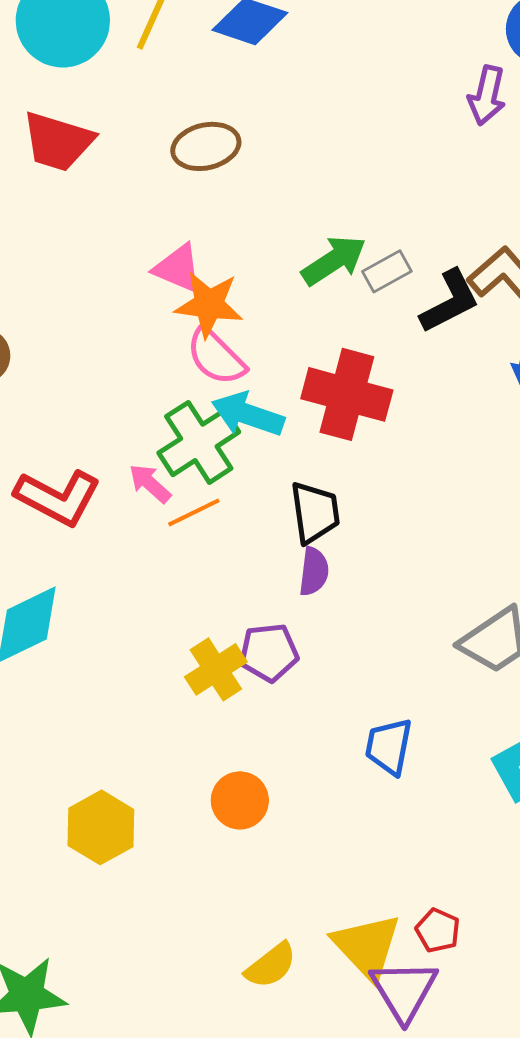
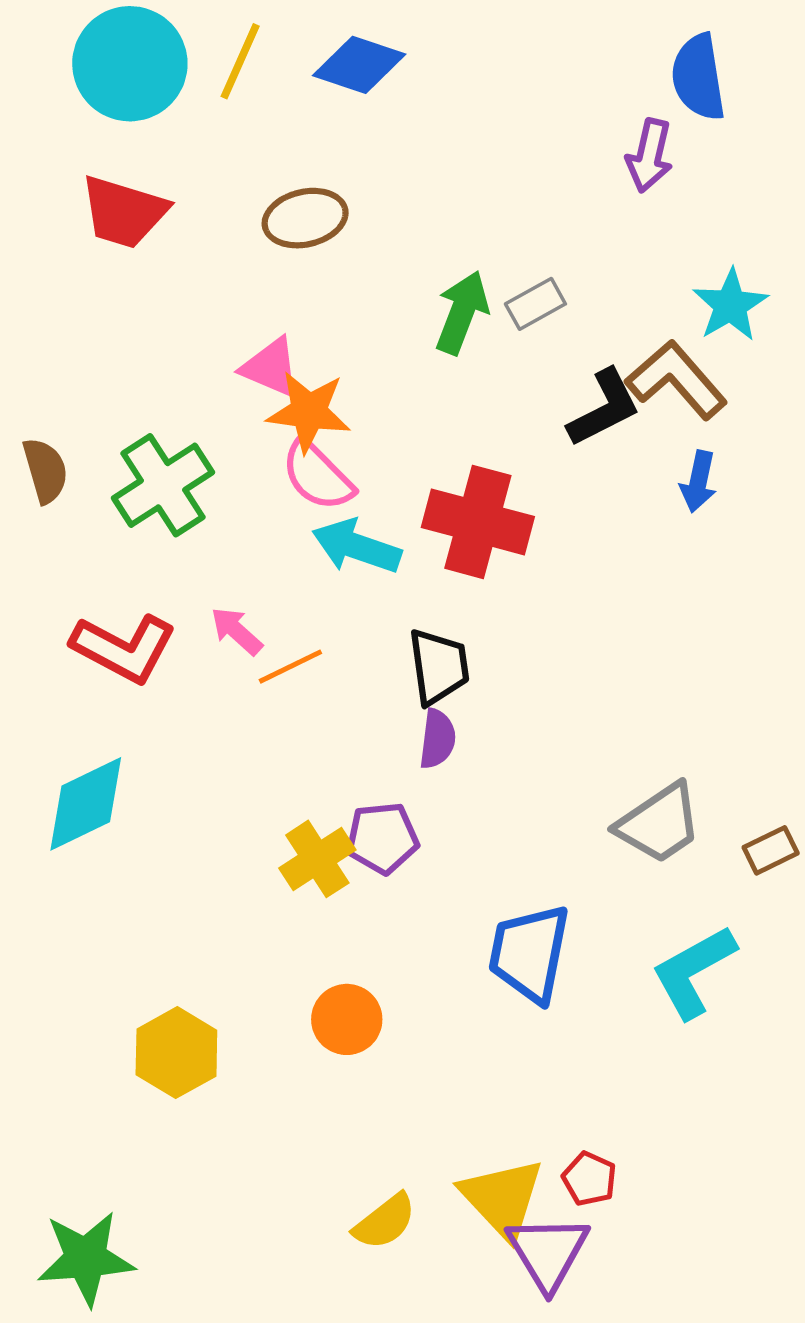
green arrow: (334, 260) -> (462, 312), moved, turned -36
gray rectangle: (387, 271) -> (535, 304), moved
green cross: (199, 442) -> (163, 485), moved
blue trapezoid: (389, 746) -> (529, 953), size x1.4

